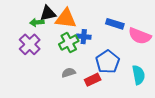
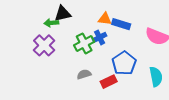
orange triangle: (66, 19) -> (105, 19), moved, size x0.6
blue rectangle: (115, 24) -> (121, 24), moved
blue cross: (84, 37) -> (100, 37), turned -32

